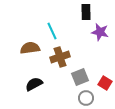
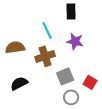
cyan line: (52, 31) -> (47, 30), moved
purple star: (100, 32) -> (75, 41), moved

